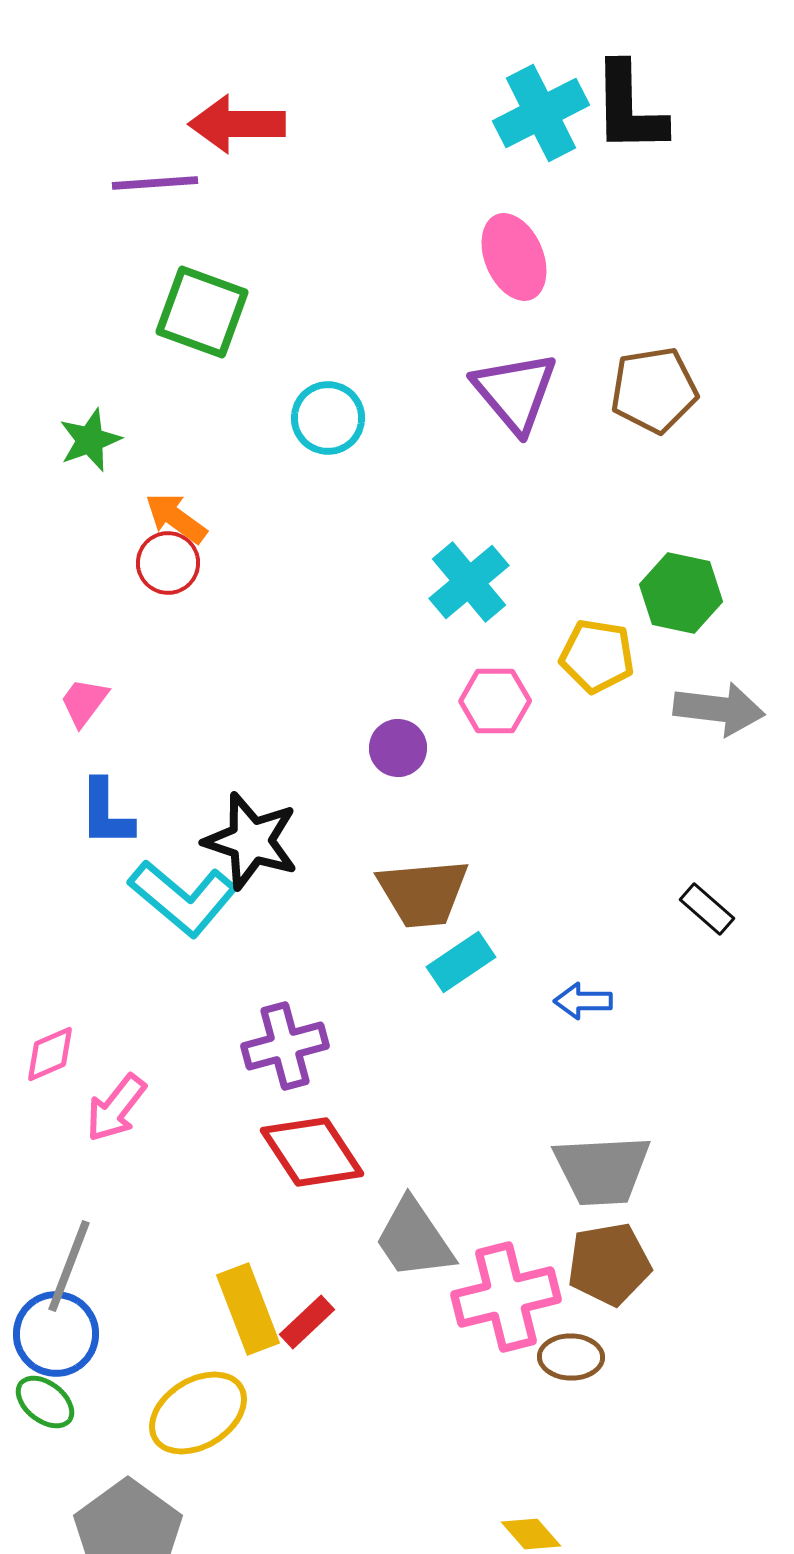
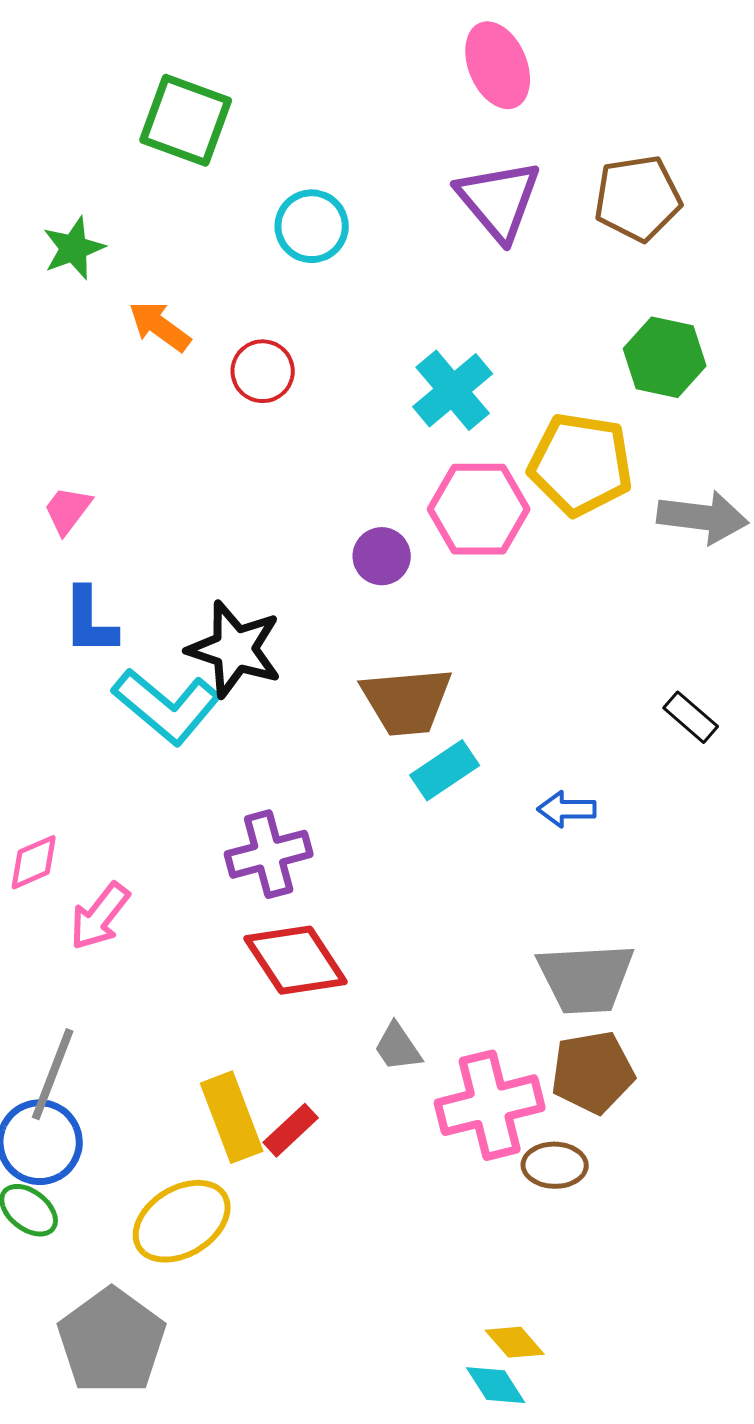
red circle: (168, 563) -> (263, 371), moved
green hexagon: (681, 593) -> (665, 357), moved
yellow pentagon: (597, 656) -> (581, 464), size x1.4
pink hexagon: (495, 701) -> (479, 509), size x1.4
gray trapezoid: (414, 1239) -> (398, 1047), size x0.6

